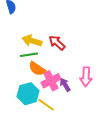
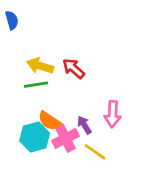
orange semicircle: (37, 69) -> (49, 121), moved
pink cross: (51, 81) -> (66, 138), moved
yellow line: (46, 105) -> (95, 152), moved

